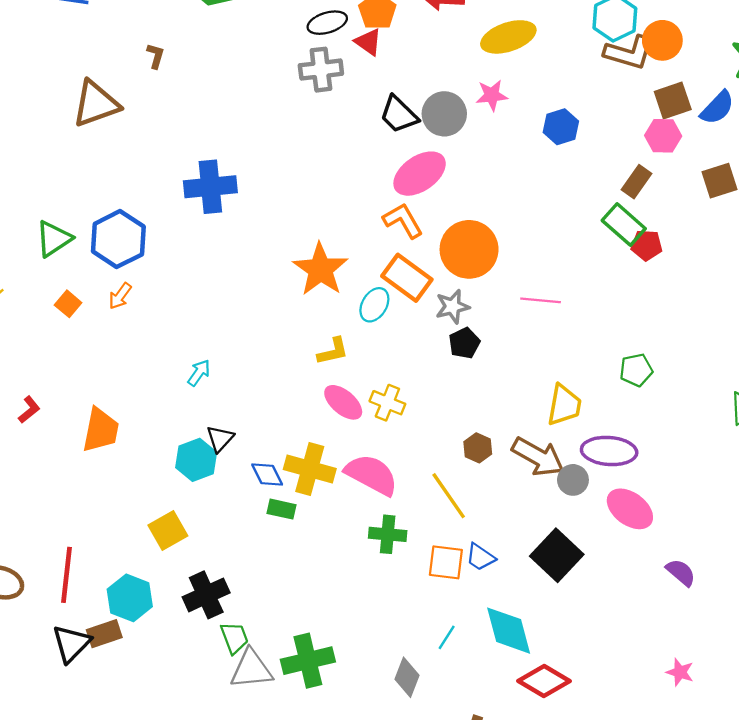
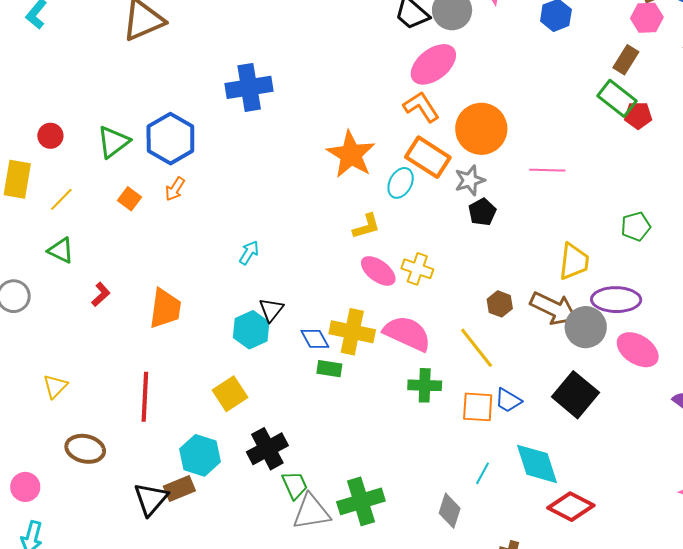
gray circle: (573, 480) -> (586, 327), size x1.5
red line: (67, 575) -> (145, 397), moved

